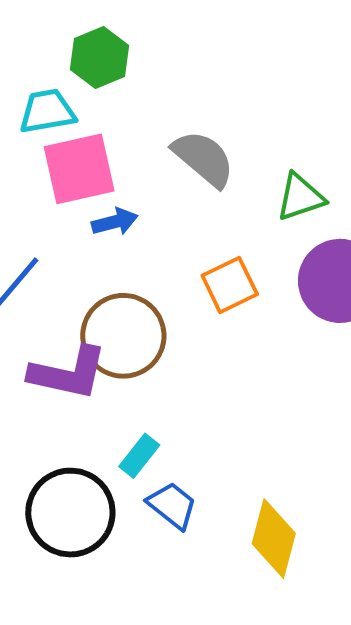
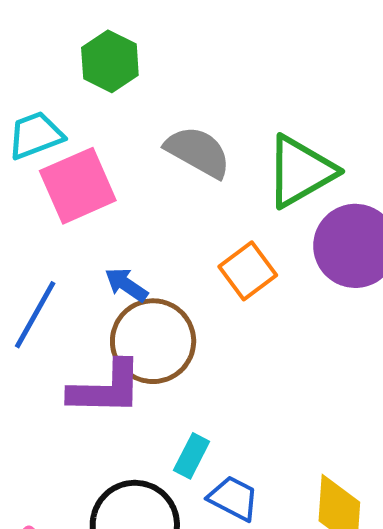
green hexagon: (99, 58) -> (110, 61), moved
green triangle: (300, 197) -> (300, 171), size x1.5
blue arrow: (115, 222) -> (126, 285), moved, turned -120

